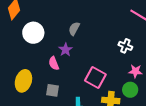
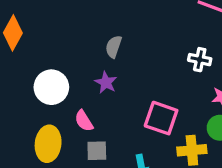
white circle: (33, 33) -> (51, 87), moved
pink semicircle: (54, 63) -> (84, 121), moved

